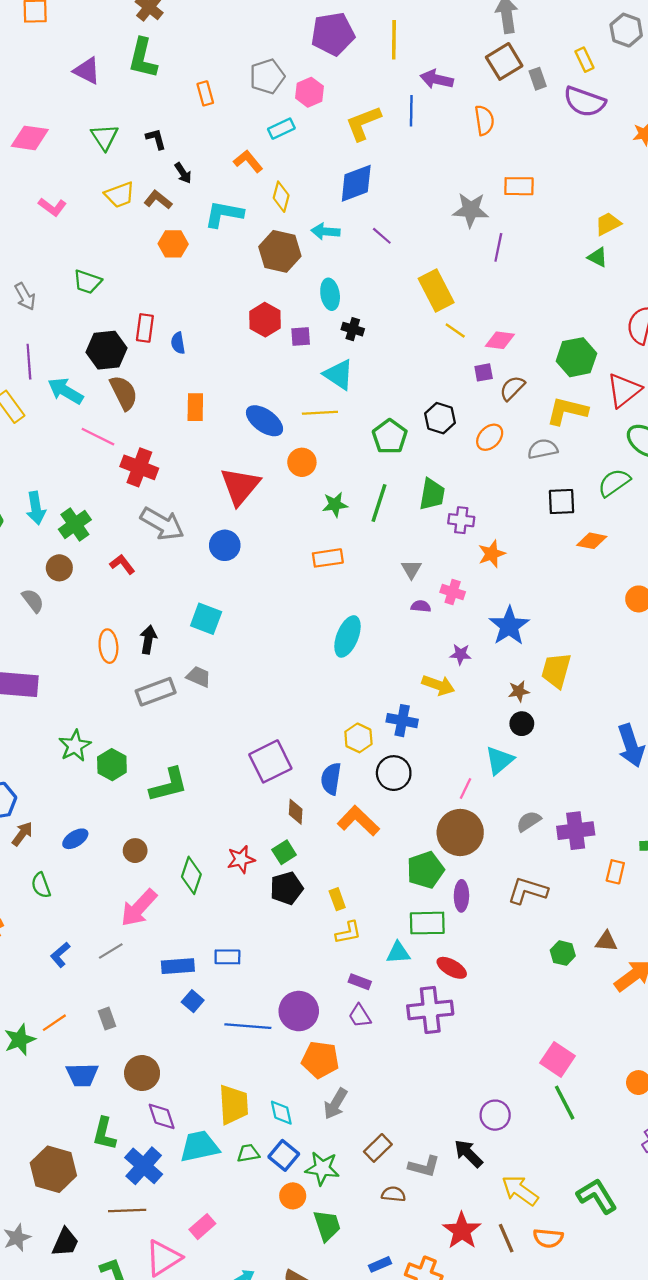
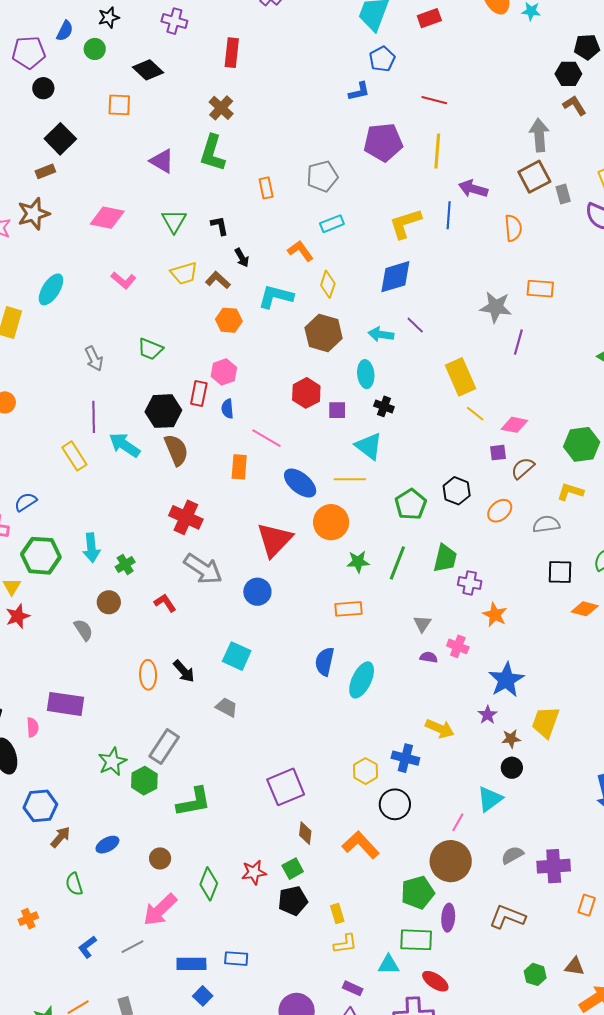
pink hexagon: (309, 92) -> (224, 372), moved
cyan arrow: (325, 231) -> (381, 334), moved
yellow L-shape: (567, 411) -> (570, 492), size x0.7
pink line: (98, 437) -> (267, 438), moved
orange circle: (302, 462) -> (331, 522), size x1.4
green cross: (75, 524) -> (125, 564), size x0.7
orange star: (492, 554) -> (495, 615), turned -30
black arrow: (148, 640) -> (184, 671), turned 125
purple star: (461, 654) -> (488, 715), moved, turned 30
gray rectangle: (156, 692) -> (164, 747), moved, turned -40
blue semicircle: (331, 779) -> (325, 661), moved

